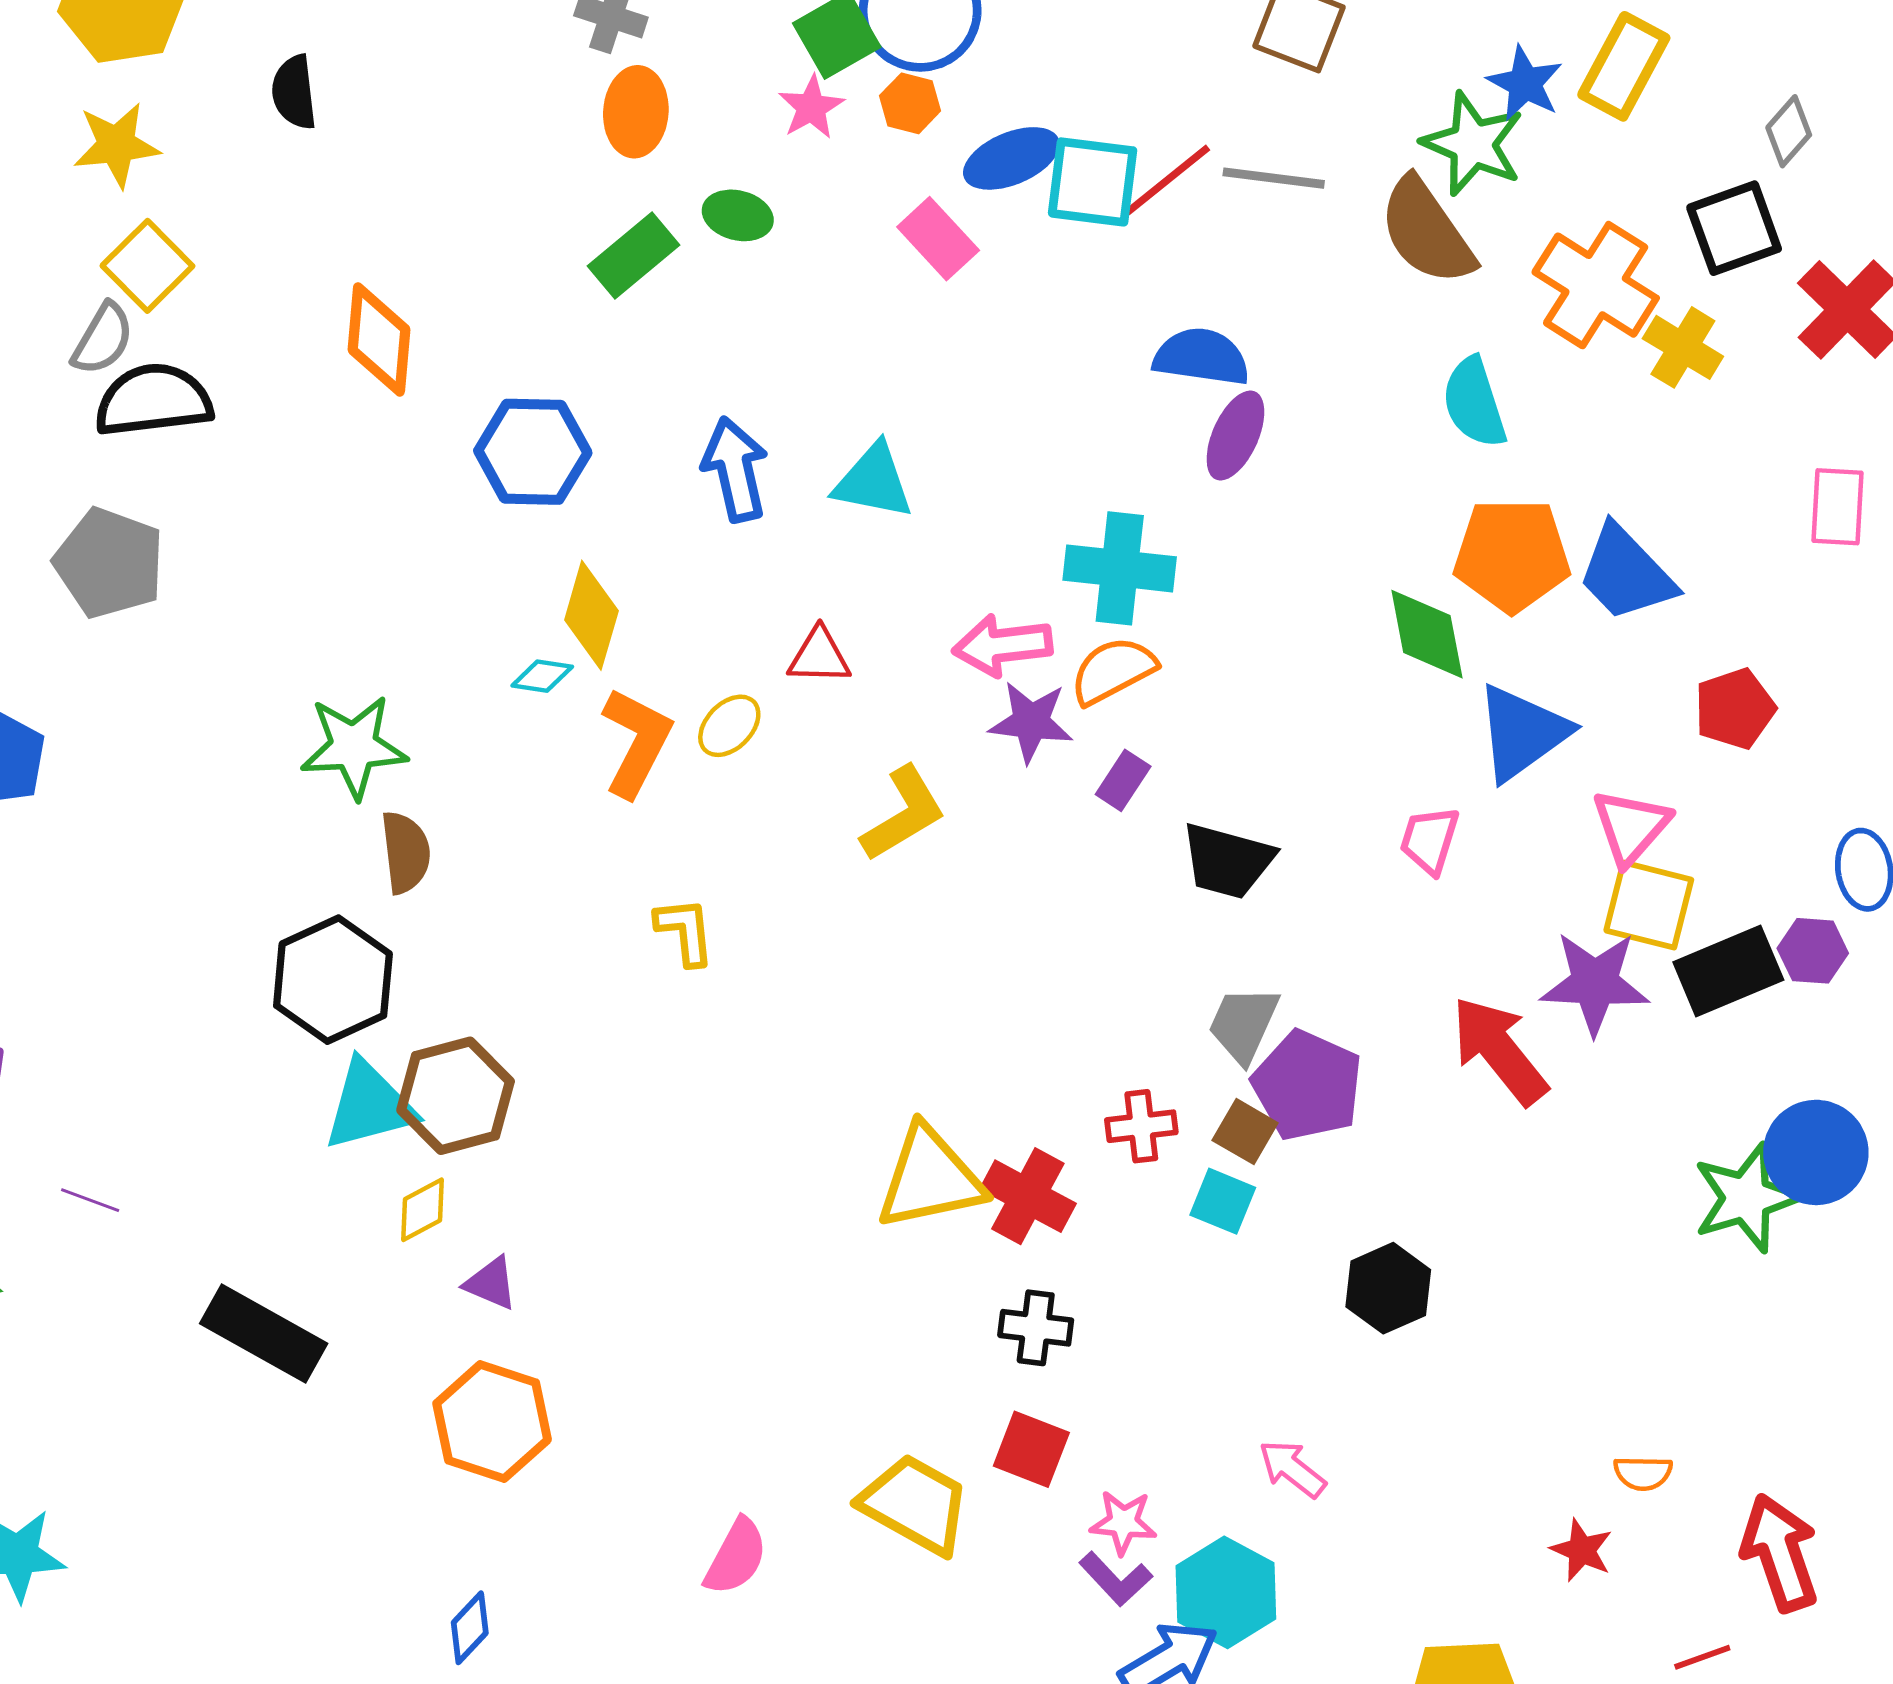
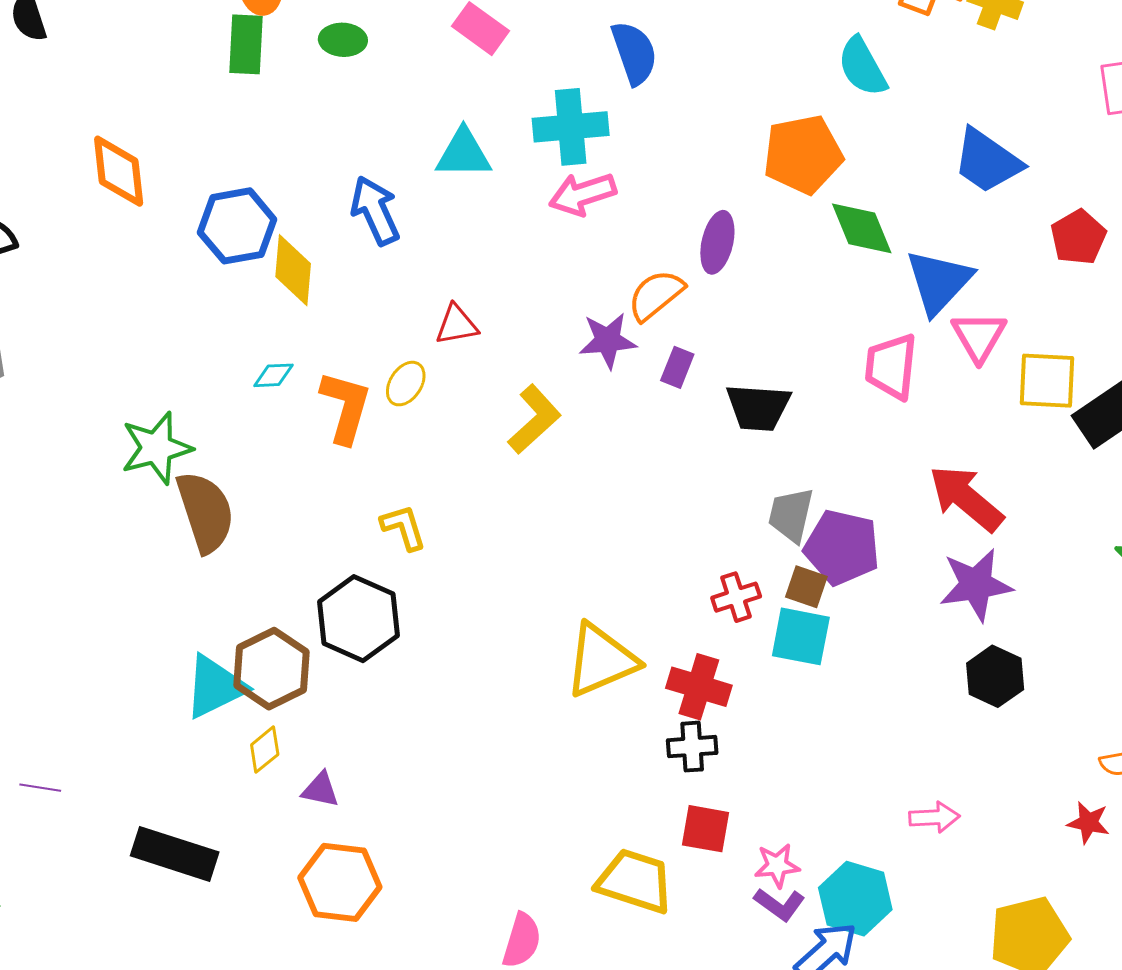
green rectangle: (633, 256) -> (246, 44), moved, turned -36
blue semicircle: (1201, 357) -> (634, 53), moved, turned 74
purple ellipse: (1235, 436) -> (717, 242), moved
cyan triangle: (873, 481) -> (464, 154), moved
orange pentagon: (1512, 555) -> (803, 154), moved
cyan cross: (1120, 568) -> (571, 127), moved
yellow diamond: (591, 615) -> (293, 270), moved
pink arrow: (1003, 645) -> (583, 194), moved
pink triangle: (1631, 827) -> (979, 336), moved
pink trapezoid: (1430, 840) -> (891, 366), size x1.4
brown semicircle: (406, 852) -> (205, 512), size x1.5
black hexagon: (333, 980) -> (358, 619), moved
purple star: (1595, 983) -> (976, 585), moved
red cross: (1028, 1196) -> (699, 687), moved
cyan square: (1223, 1201) -> (801, 636), size x1.4
black hexagon: (1388, 1288) -> (995, 676), moved
pink arrow: (1292, 1469) -> (934, 817), moved, turned 150

